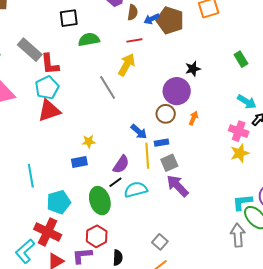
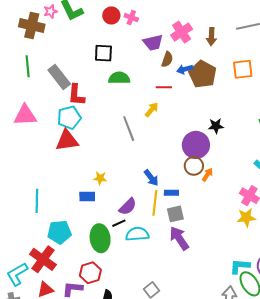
yellow arrow: (127, 65) -> (152, 110), size x0.7
brown circle: (166, 114) -> (194, 166), moved

